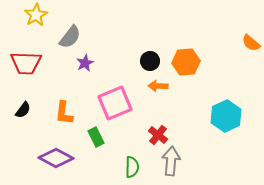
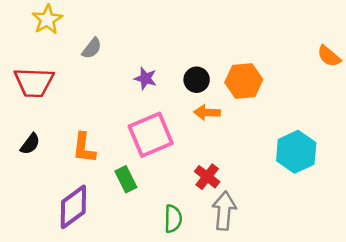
gray semicircle: (70, 37) -> (92, 48), size x0.7
purple star: (85, 63) -> (145, 78), moved, turned -30
purple diamond: (56, 158) -> (73, 207), turned -64

